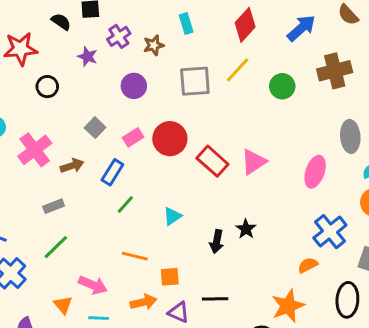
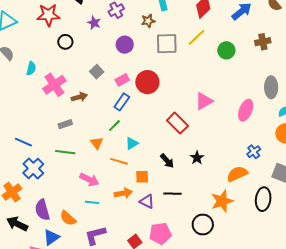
brown star: (154, 45) -> (148, 21), moved
brown cross: (335, 71) -> (263, 42), size x0.7
red rectangle: (212, 161) -> (177, 123), moved
blue rectangle: (112, 172) -> (122, 102), moved
cyan triangle: (172, 216) -> (132, 143), moved
black star: (246, 229) -> (197, 158), moved
blue cross: (330, 232) -> (254, 152), size x0.6
black arrow: (217, 241) -> (167, 161), moved, turned -56
green line: (56, 247) -> (65, 152), turned 48
orange semicircle: (308, 265) -> (237, 174), size x1.5
orange triangle: (63, 305) -> (97, 143), moved

